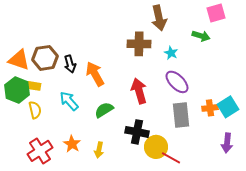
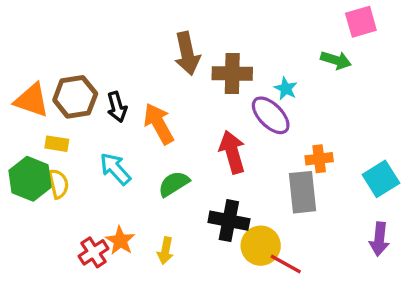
brown arrow: (159, 18) -> (187, 53), moved
purple ellipse: (177, 82) -> (271, 115), moved
green hexagon: (17, 90) -> (30, 179), moved
orange cross: (210, 108) -> (319, 159), moved
red cross: (40, 151) -> (94, 252), moved, size x0.7

